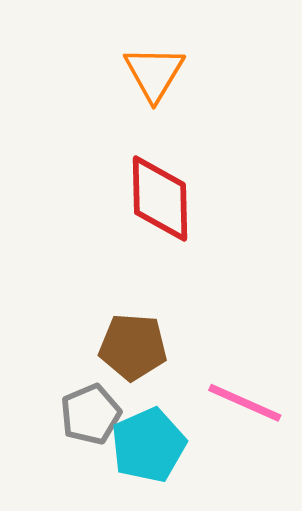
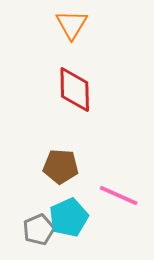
gray pentagon: (91, 414) -> (39, 230), moved

